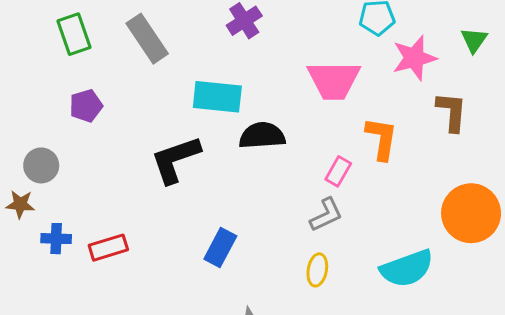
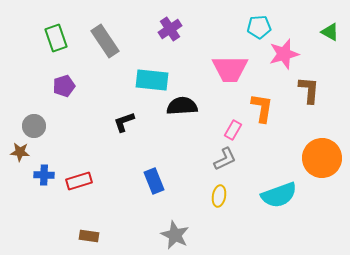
green triangle: (474, 40) -> (330, 32), moved, turned -36
black L-shape: (176, 159) -> (124, 122), size x0.6
blue rectangle: (220, 248) -> (154, 181), turned -50

